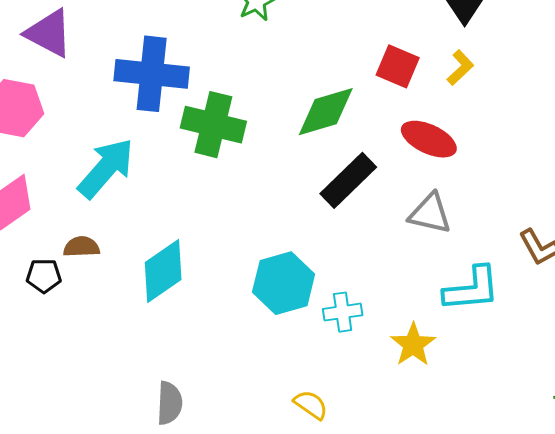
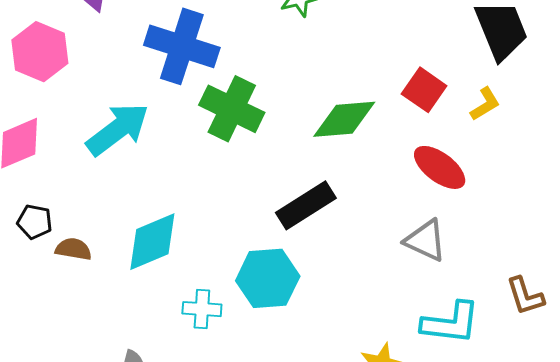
black rectangle: (348, 180) -> (306, 205), moved
brown semicircle: (81, 247) -> (73, 249), moved
cyan cross: (343, 312) -> (202, 309), moved

